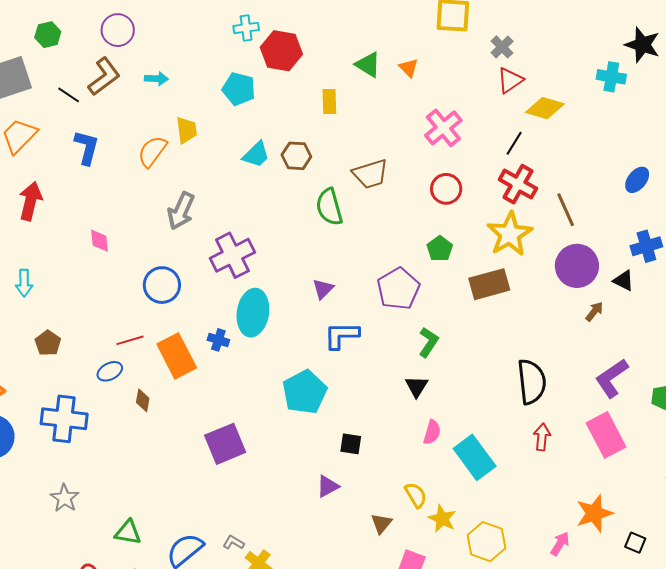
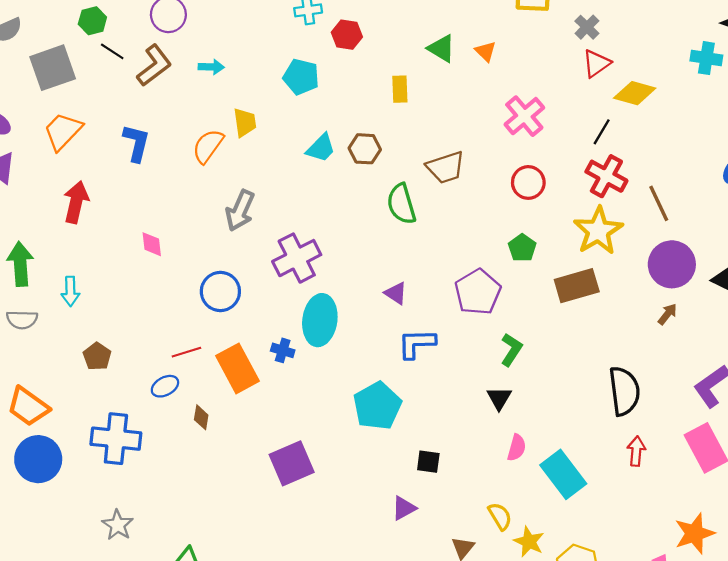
red hexagon: (281, 51) -> (347, 35), size x0.7
black line: (69, 95) -> (112, 51), moved
purple triangle: (323, 289) -> (396, 293), turned -40
brown arrow: (594, 311) -> (667, 314), moved

